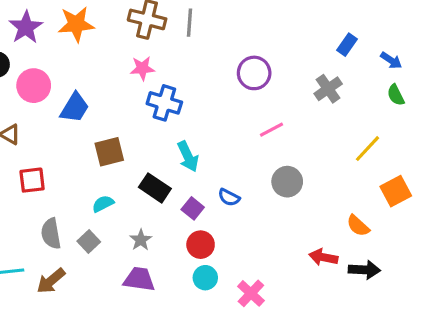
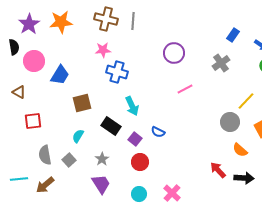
gray circle: (287, 182) -> (230, 122), moved
cyan semicircle: (103, 204) -> (78, 136), turned -32
red arrow: (323, 257) -> (218, 170), turned 36
cyan circle: (205, 278) -> (139, 194), moved
purple trapezoid: (139, 279) -> (101, 184), turned 50

